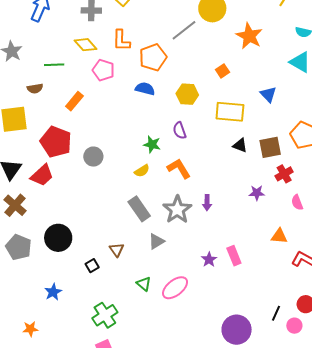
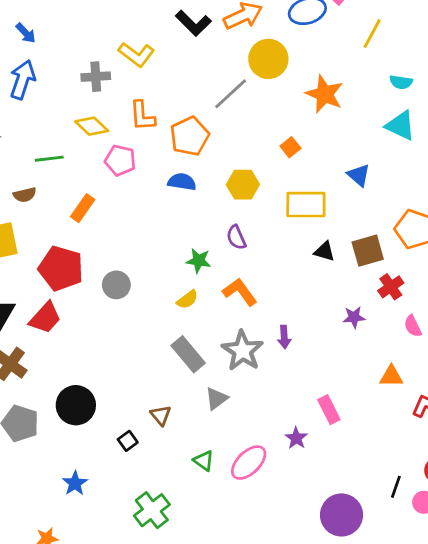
purple star: (209, 260) -> (296, 438), moved

